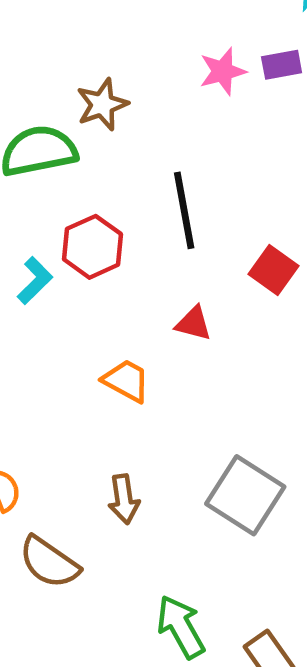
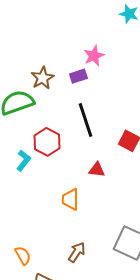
purple rectangle: (282, 65) -> (78, 76), moved
orange trapezoid: (126, 381) -> (70, 199), turned -110
brown arrow: (124, 499) -> (77, 252), turned -130

